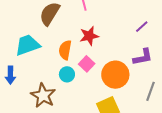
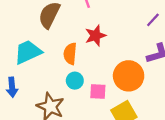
pink square: (87, 64) -> (98, 92), moved, turned -35

